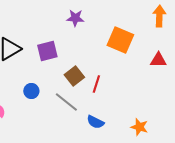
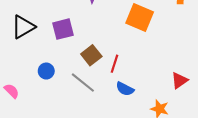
red triangle: (158, 60) -> (180, 80), moved, turned -36
blue semicircle: (95, 122) -> (125, 89), moved

